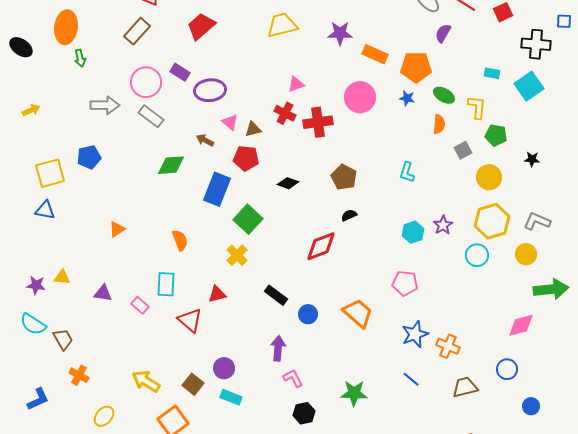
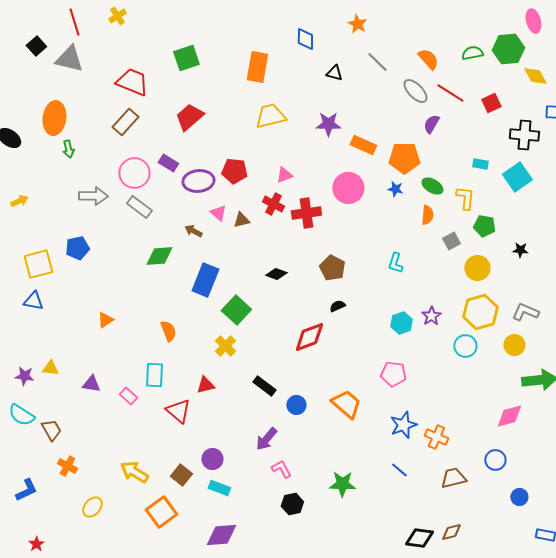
red pentagon: (246, 158) -> (234, 171), moved
purple arrow: (278, 348) -> (266, 439), turned -145

